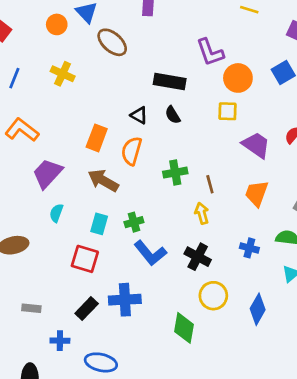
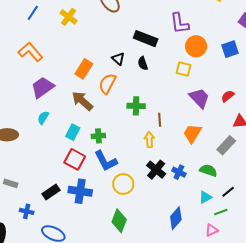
black cross: (198, 257) -> (156, 170), moved
red square: (85, 259) -> (75, 159), moved
yellow circle: (213, 296) -> (123, 184), moved

